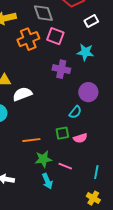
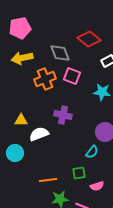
purple cross: (61, 69) -> (63, 115), moved
pink semicircle: (80, 138) -> (97, 186), moved

